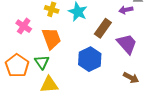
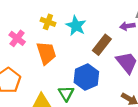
green triangle: (42, 62) -> (66, 93), moved

